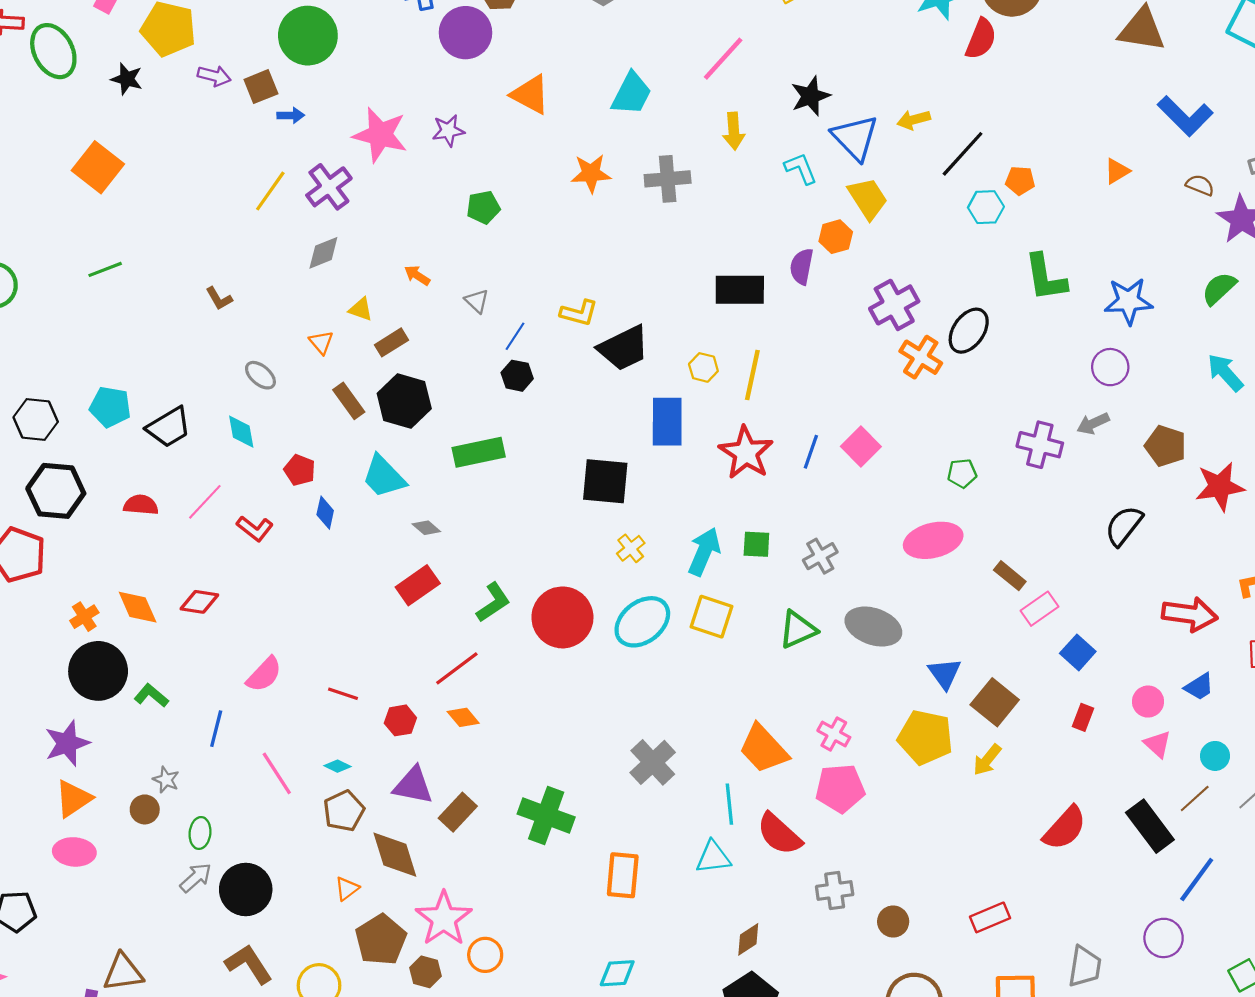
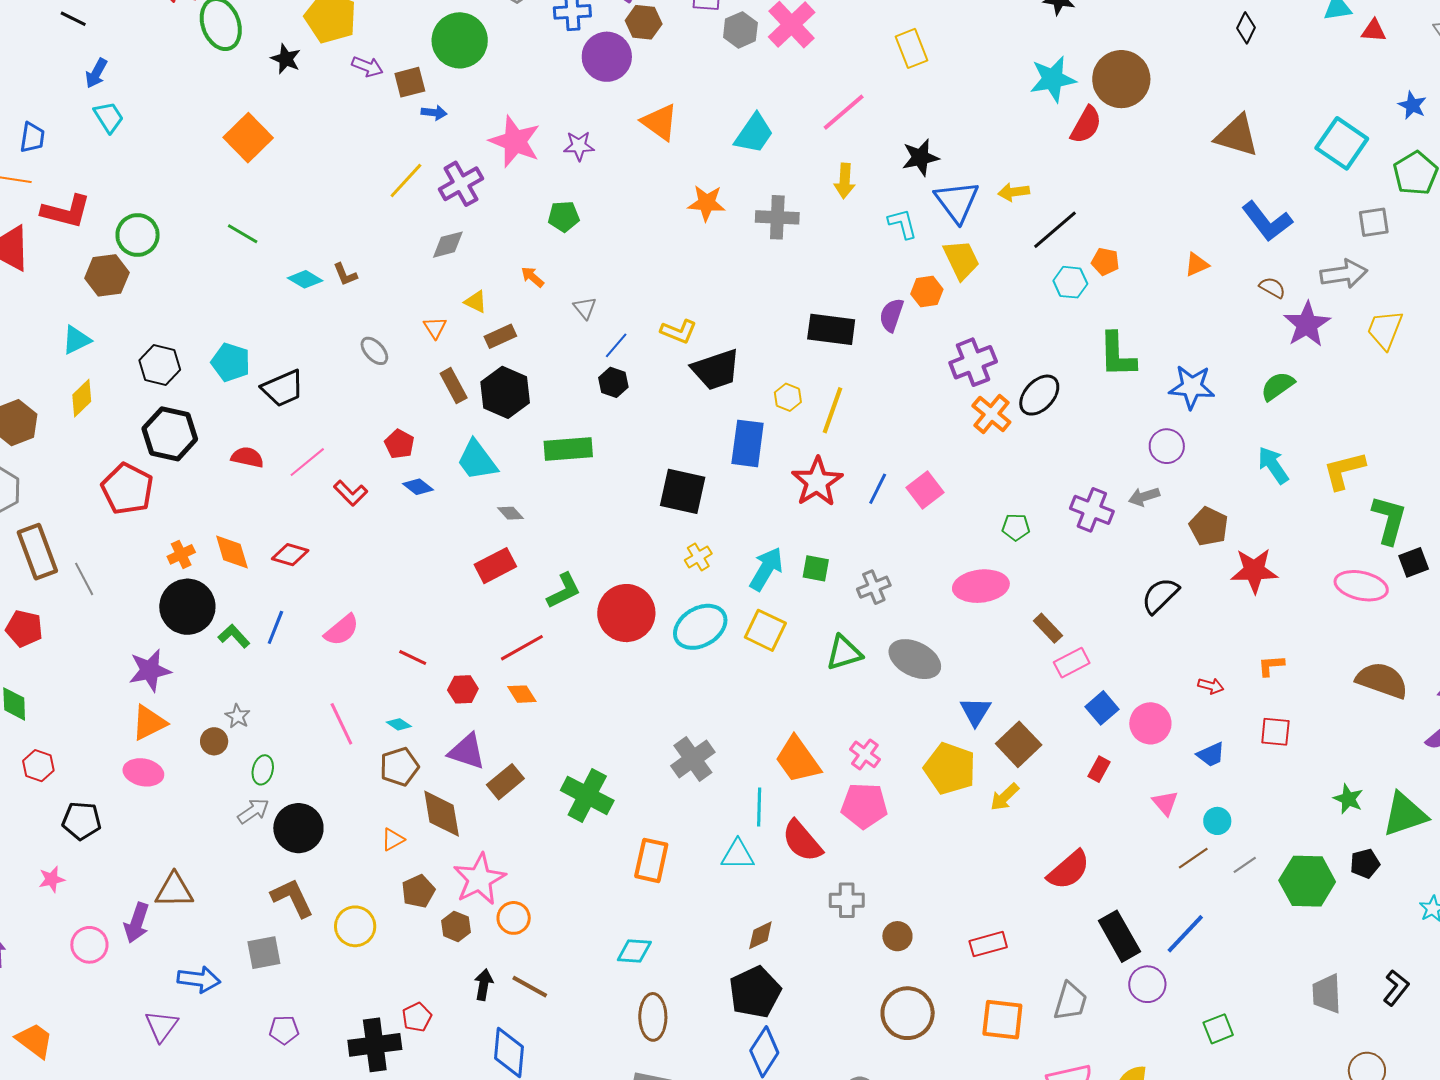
green pentagon: (483, 207) -> (564, 216), moved
green line: (105, 269) -> (243, 234), turned 44
cyan diamond: (241, 432) -> (305, 279), moved, turned -56
blue diamond: (325, 513) -> (418, 487), turned -72
red arrow: (1190, 614) -> (1211, 686), size x0.5
pink circle: (1148, 702) -> (1150, 723), moved, size x1.4
blue line: (216, 729) -> (275, 627), moved
black rectangle: (1150, 826) -> (1119, 936), moved
brown pentagon: (381, 940) -> (418, 891), size x0.7

